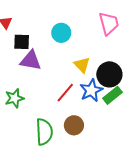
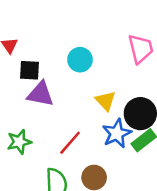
red line: (65, 93) -> (70, 143), moved

